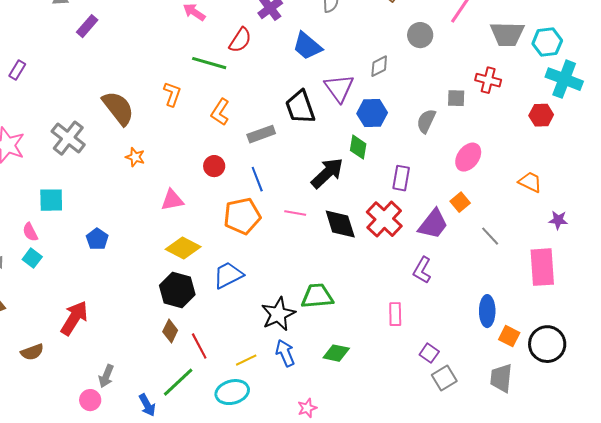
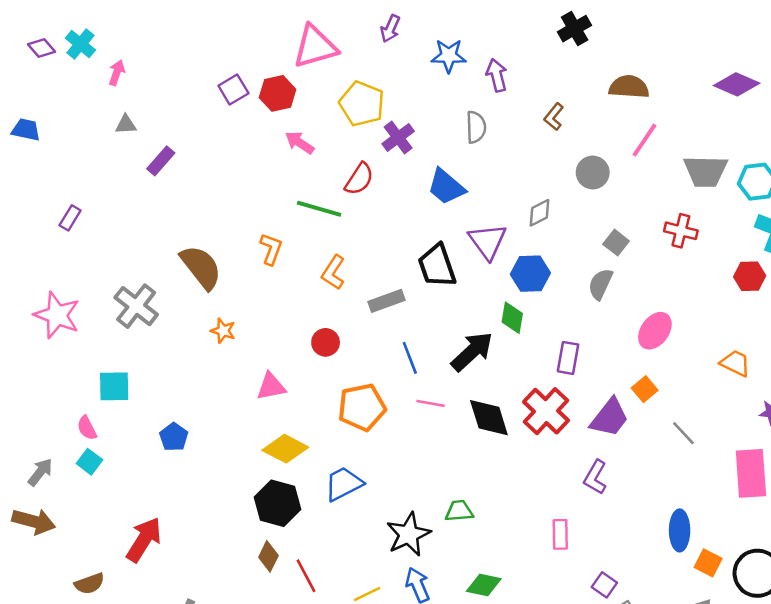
gray square: (456, 98) -> (616, 243), moved, turned 36
blue line: (257, 179) -> (410, 358), moved
green trapezoid: (317, 296) -> (459, 511), size x0.7

